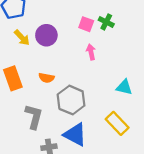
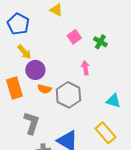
pink square: (86, 24) -> (74, 37), moved, turned 32
purple circle: (46, 35) -> (35, 70), moved
gray hexagon: (71, 100) -> (68, 95), moved

